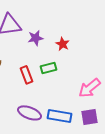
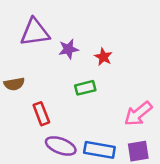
red rectangle: (27, 75) -> (41, 114), moved

